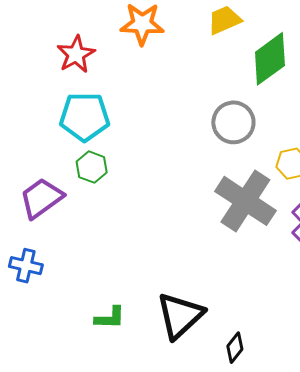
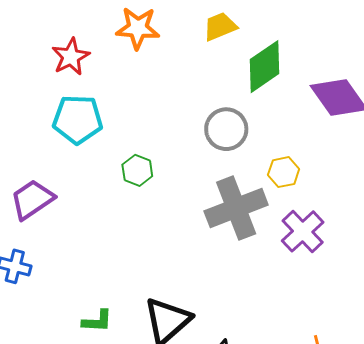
green hexagon: (92, 167) -> (137, 170), moved
gray cross: (245, 201) -> (236, 208), turned 34

